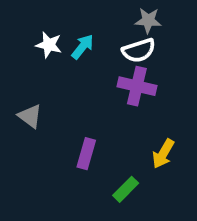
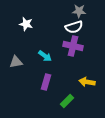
cyan arrow: (83, 47) -> (45, 56), moved, turned 88
gray triangle: (30, 116) -> (16, 62), turned -48
yellow arrow: (163, 154) -> (87, 82), turned 70

